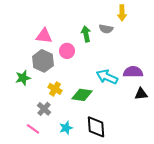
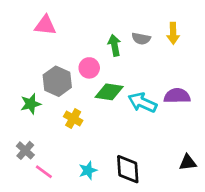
yellow arrow: (122, 13) -> (173, 33), moved
pink triangle: (44, 36) -> (45, 25), moved
black triangle: (141, 94) -> (188, 162), moved
green diamond: (82, 95) -> (109, 92), moved
gray cross: (44, 109) -> (25, 150), moved

